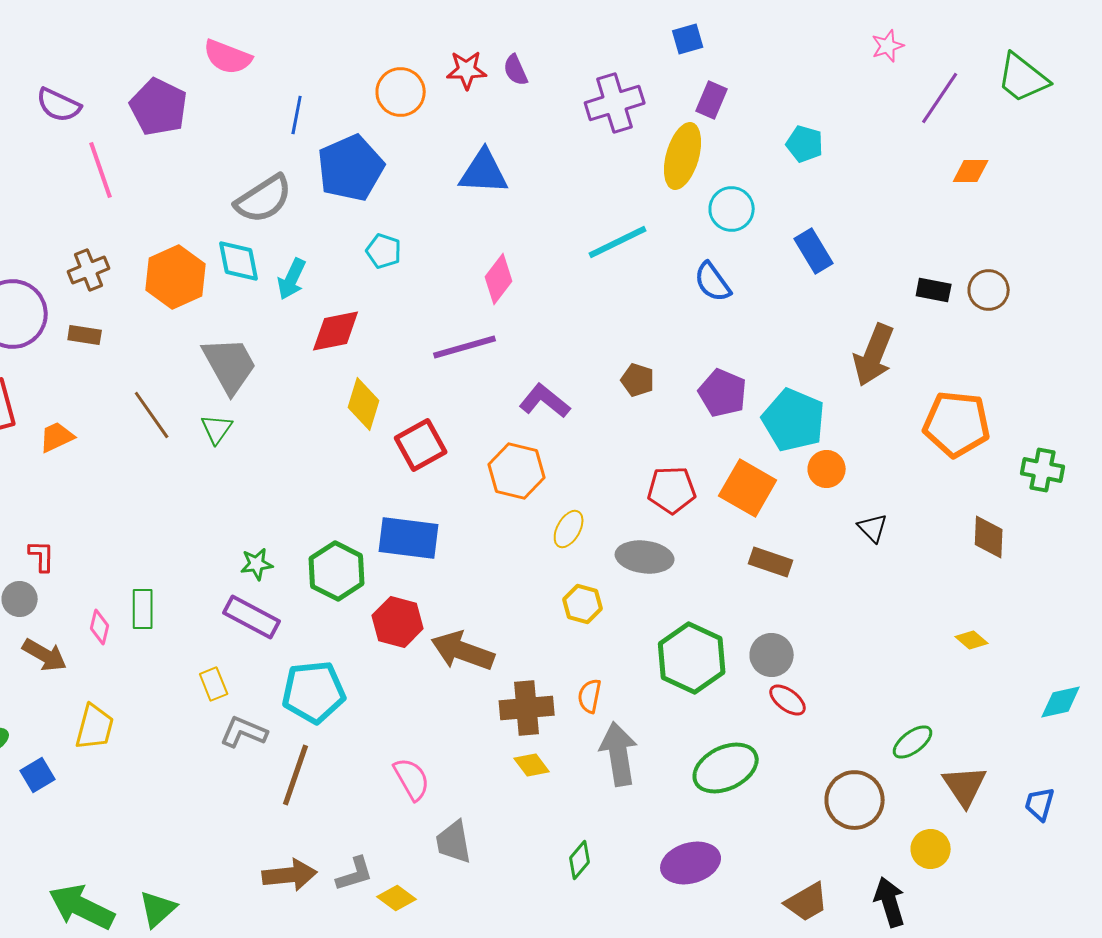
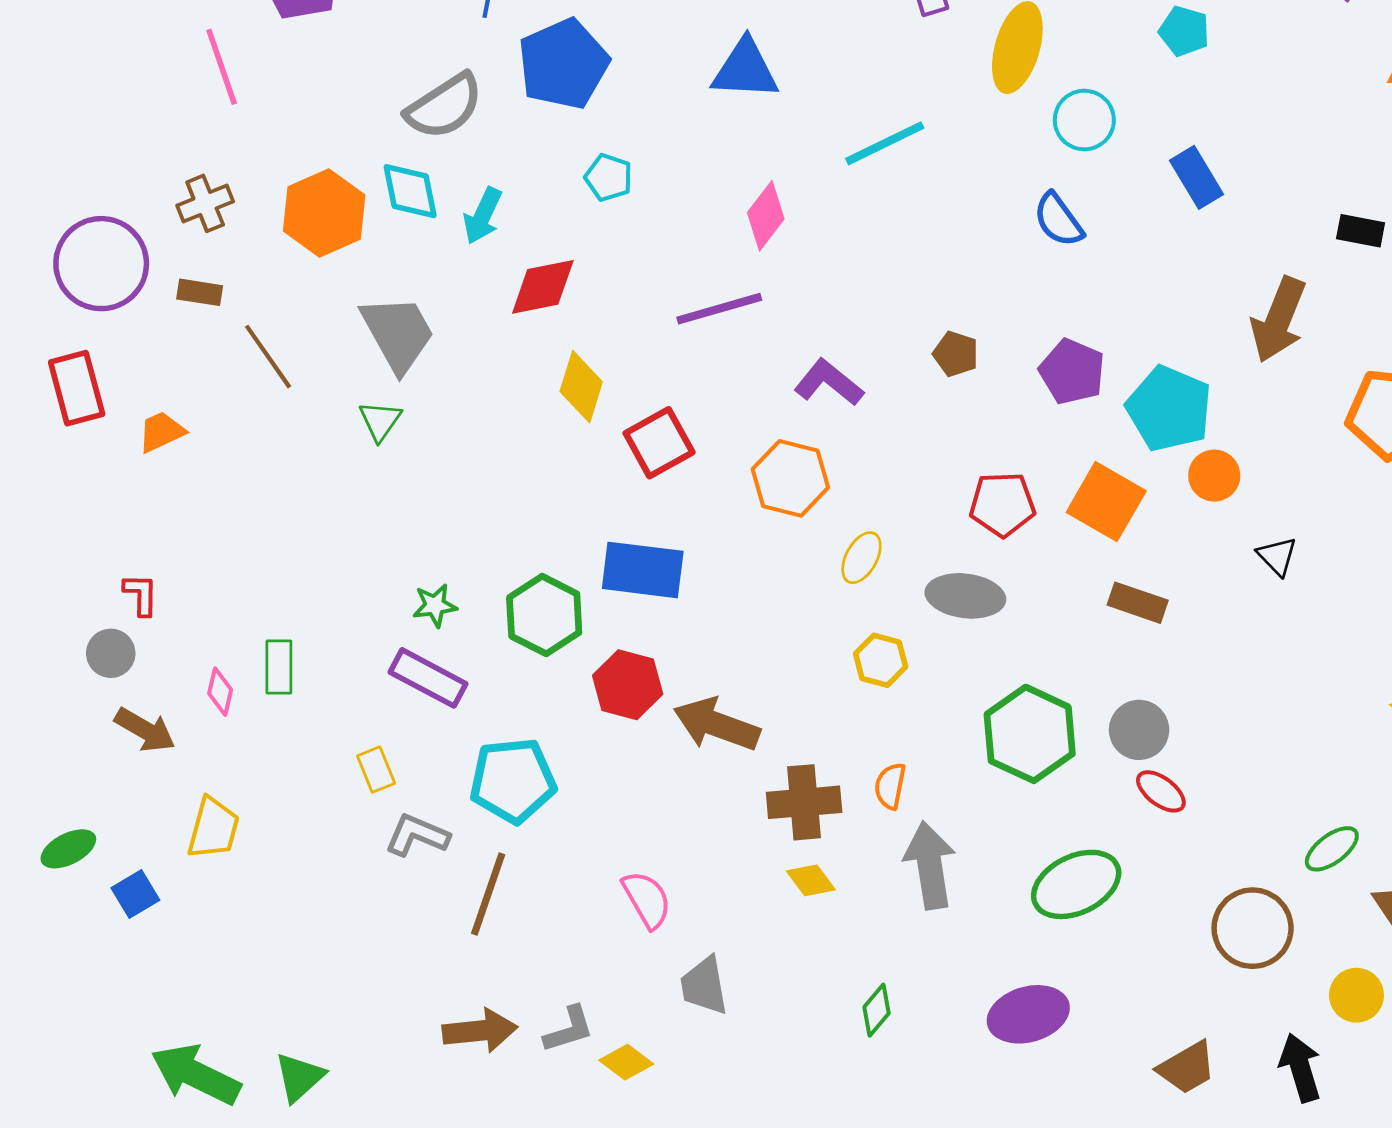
cyan line: (618, 242) -> (885, 143), moved
brown line: (152, 415) -> (268, 357), moved

